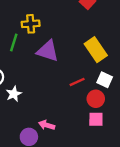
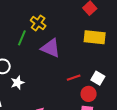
yellow cross: (31, 24) -> (38, 23), turned 35
yellow rectangle: (96, 50) -> (95, 37), moved, turned -55

